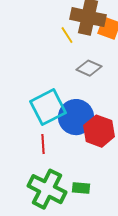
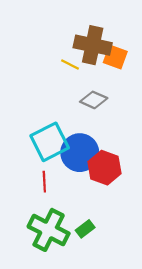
yellow line: (67, 35) -> (70, 64), turned -30
green rectangle: (81, 188) -> (85, 229), turned -42

